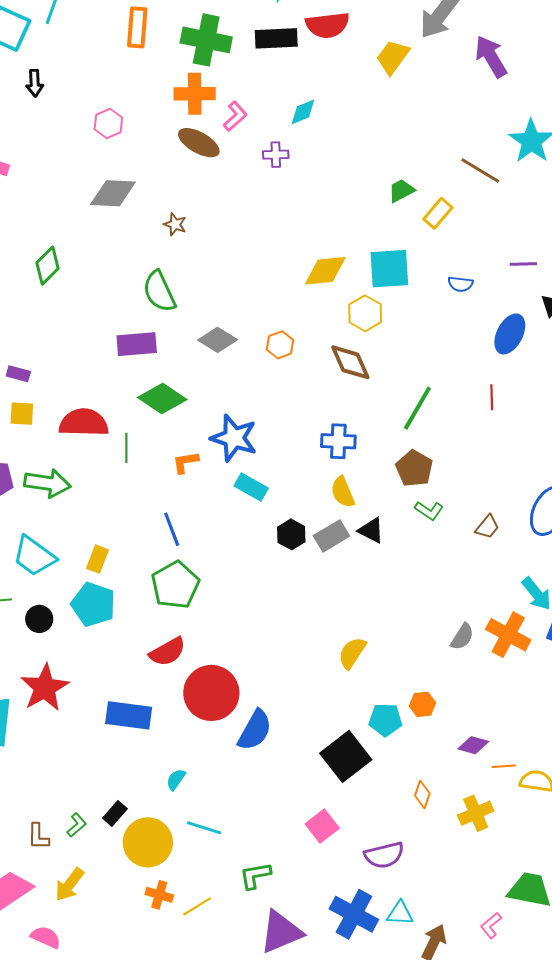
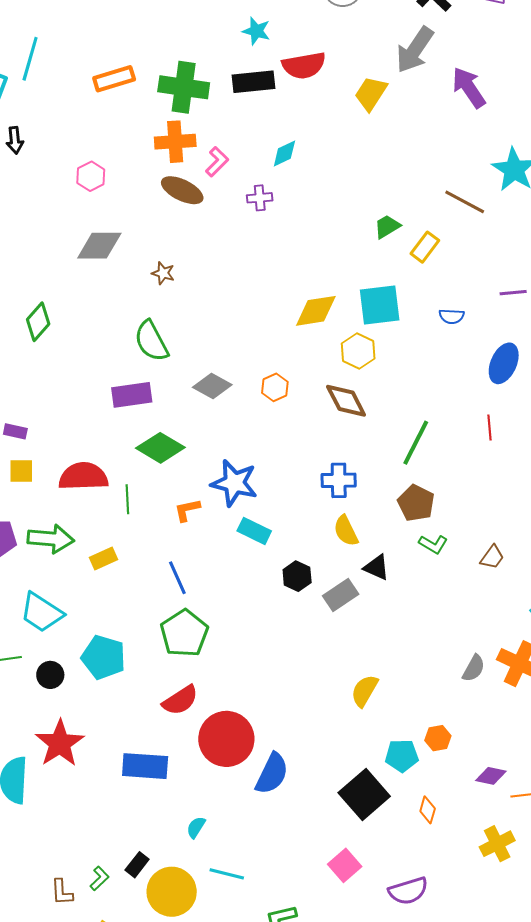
orange rectangle: (137, 27) -> (114, 79), turned 72
gray rectangle: (331, 536) -> (341, 595), moved
yellow rectangle: (97, 559) -> (103, 559), moved, turned 48
orange diamond: (422, 795) -> (428, 810), moved

